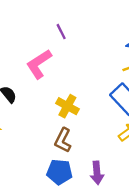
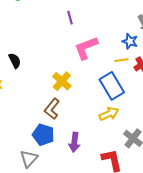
pink L-shape: (39, 64) -> (86, 48), moved

